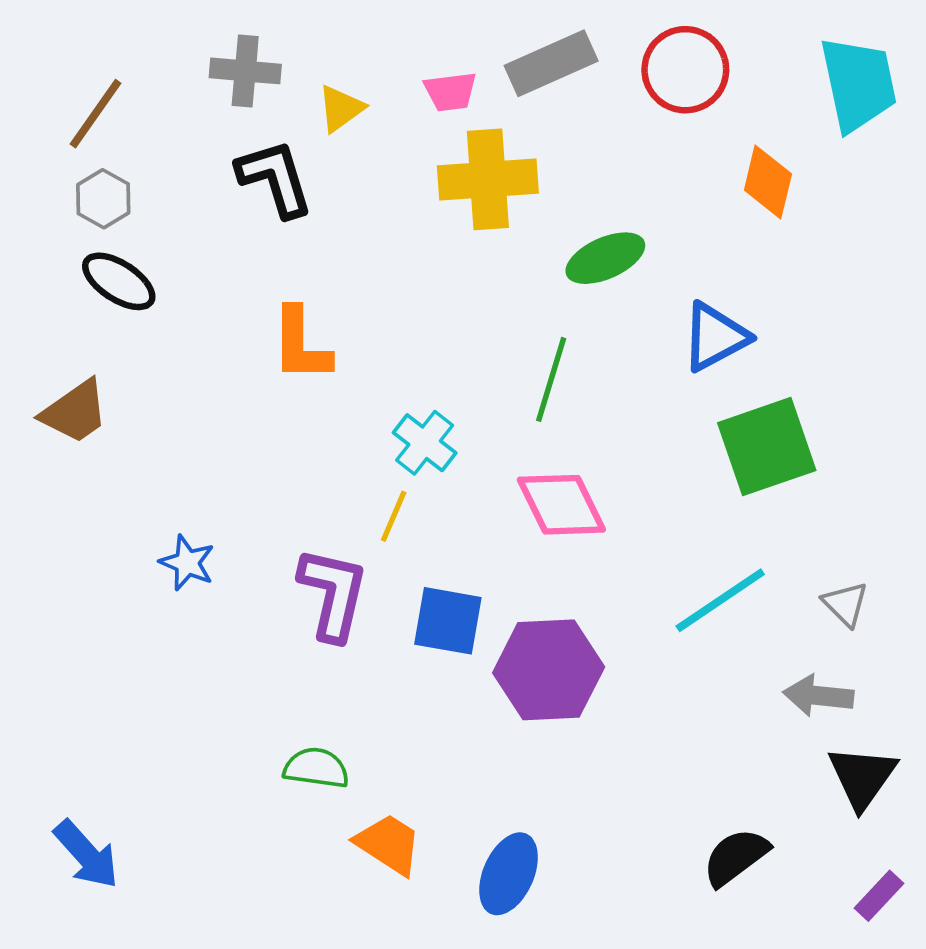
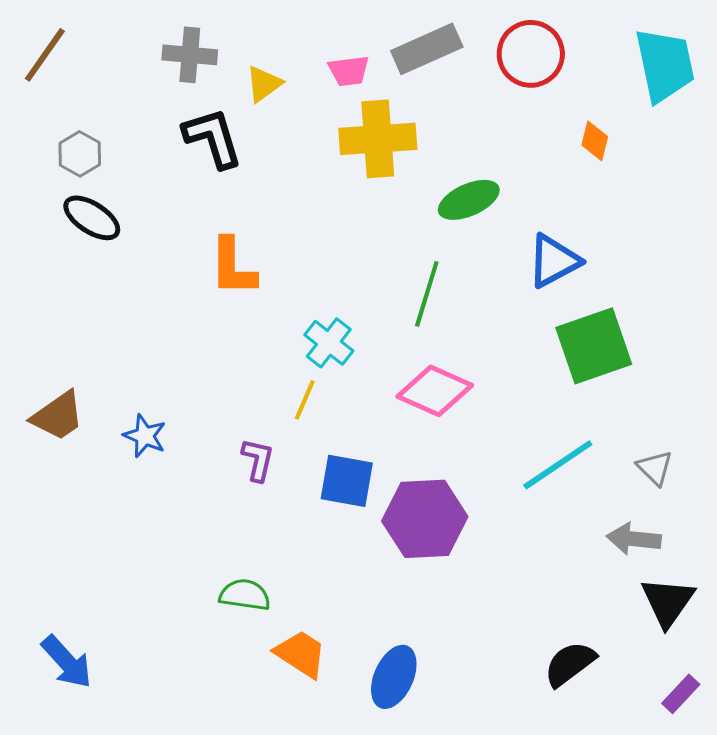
brown line: (96, 114) -> (45, 55), moved
orange diamond: (768, 182) -> (595, 141), size x0.7
brown trapezoid: (75, 412) -> (58, 416), moved
pink diamond: (561, 505) -> (435, 391), turned -40
purple L-shape: (333, 594) -> (258, 460), size x0.6

